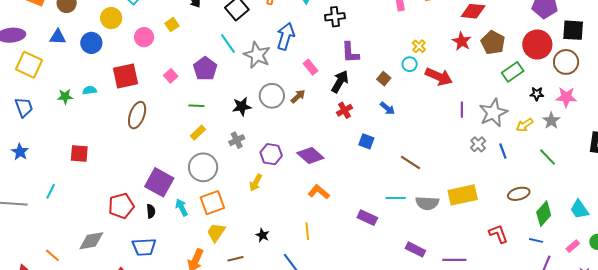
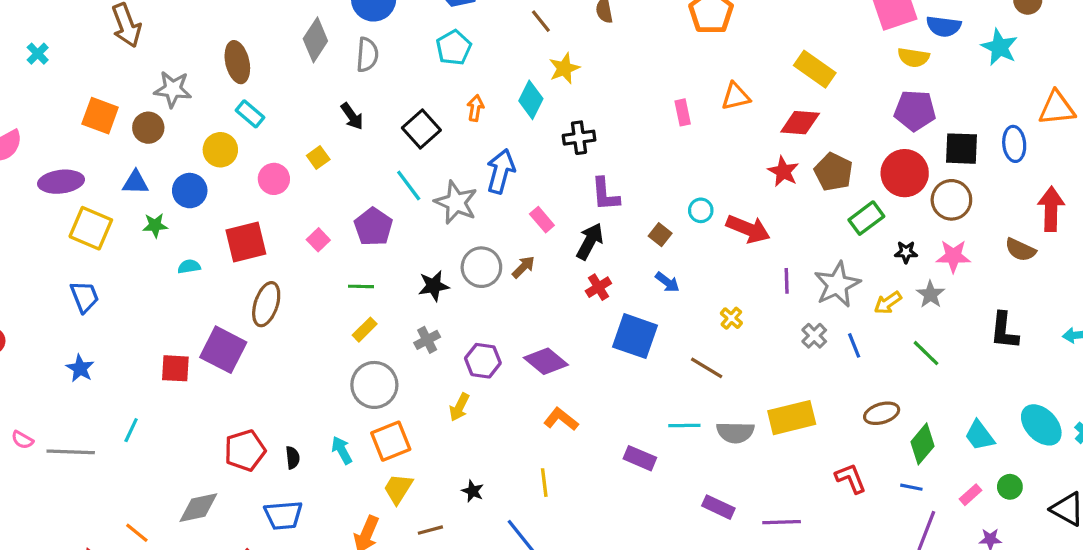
yellow cross: (419, 46) -> (731, 318), moved
green star: (65, 97) -> (155, 225), moved
blue square: (366, 141) -> (635, 336), size x1.8
purple square: (159, 182) -> (223, 350), moved

